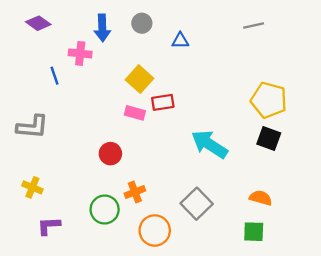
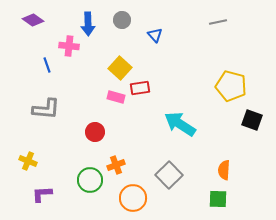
blue triangle: (180, 41) -> (155, 35), turned 49
gray L-shape: (32, 127) -> (46, 109), moved
black square: (269, 138) -> (252, 120), moved
orange semicircle: (261, 198) -> (224, 170), turned -102

